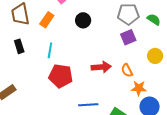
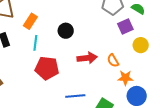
orange rectangle: (47, 20) -> (30, 21), moved
black circle: (83, 20) -> (66, 31), moved
purple square: (128, 37) -> (125, 27), moved

